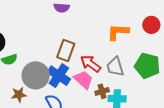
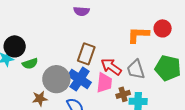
red circle: (151, 25) -> (163, 28), moved
pink trapezoid: (83, 80) -> (104, 83), turned 55

